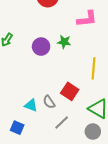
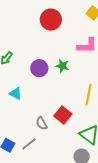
cyan triangle: (31, 105) -> (15, 93), moved
gray line: (62, 122) -> (29, 144), moved

